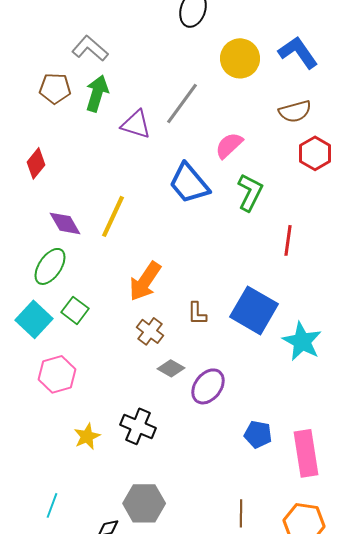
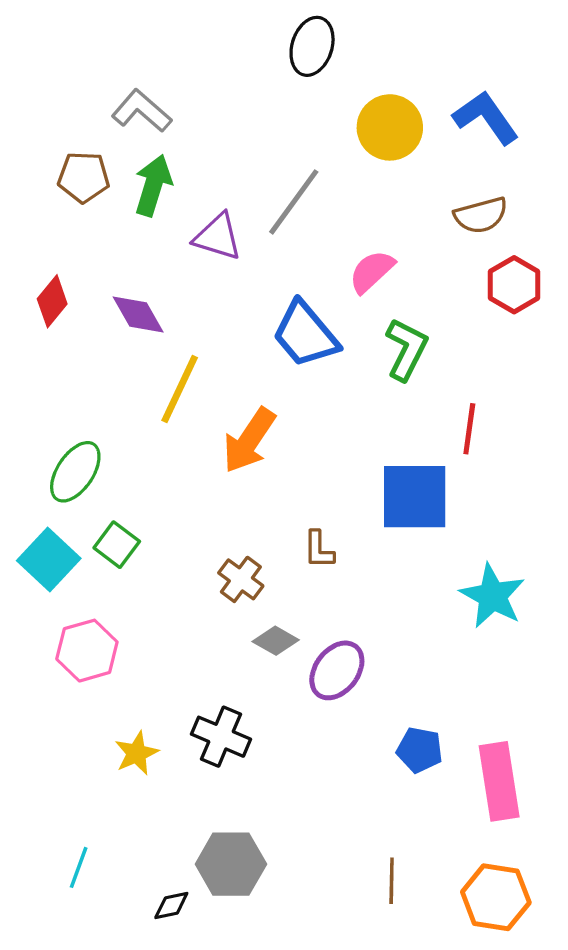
purple diamond: (65, 223) -> (138, 315), moved
orange arrow: (145, 281) -> (249, 440), moved
blue square: (254, 310) -> (415, 497), moved, turned -30

